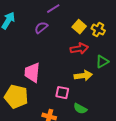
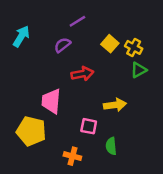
red arrow: (79, 49) -> (82, 74), moved
green triangle: (102, 62) -> (139, 70), moved
green semicircle: (80, 109) -> (111, 146), turned 56

